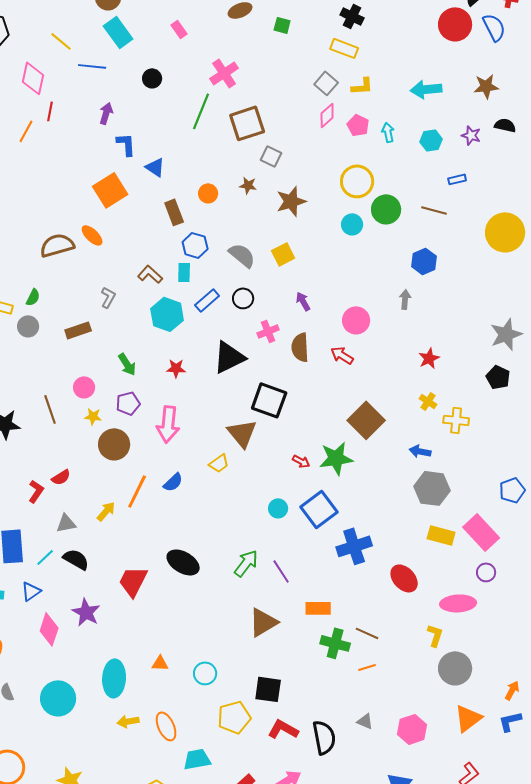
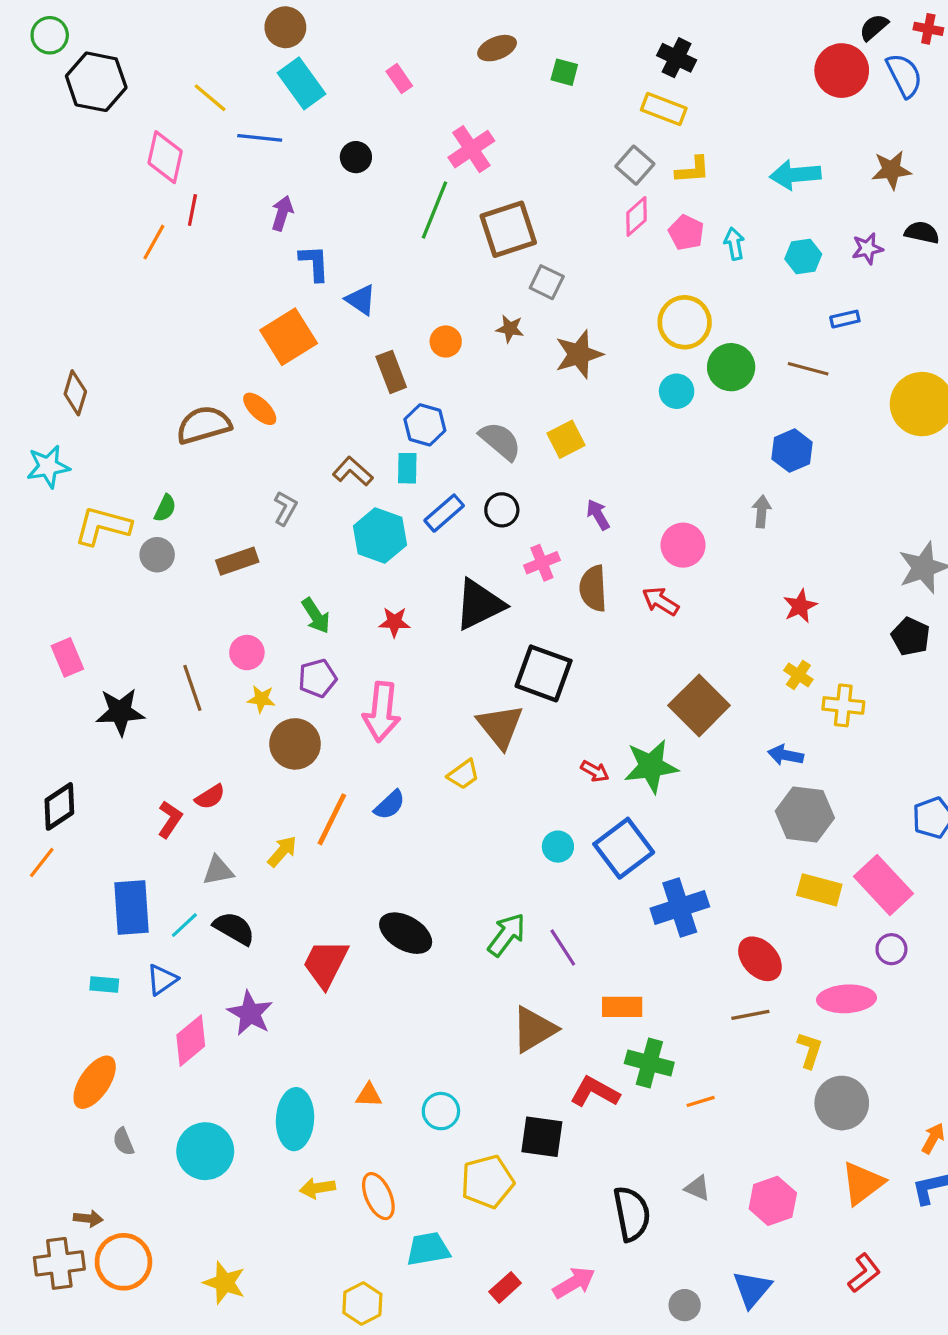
purple star: (471, 135) -> (867, 249), turned -30
pink diamond: (49, 629) -> (191, 1041), turned 32
brown line: (367, 633) -> (750, 1015), moved, turned -35
red L-shape: (283, 729) -> (595, 1092), moved

